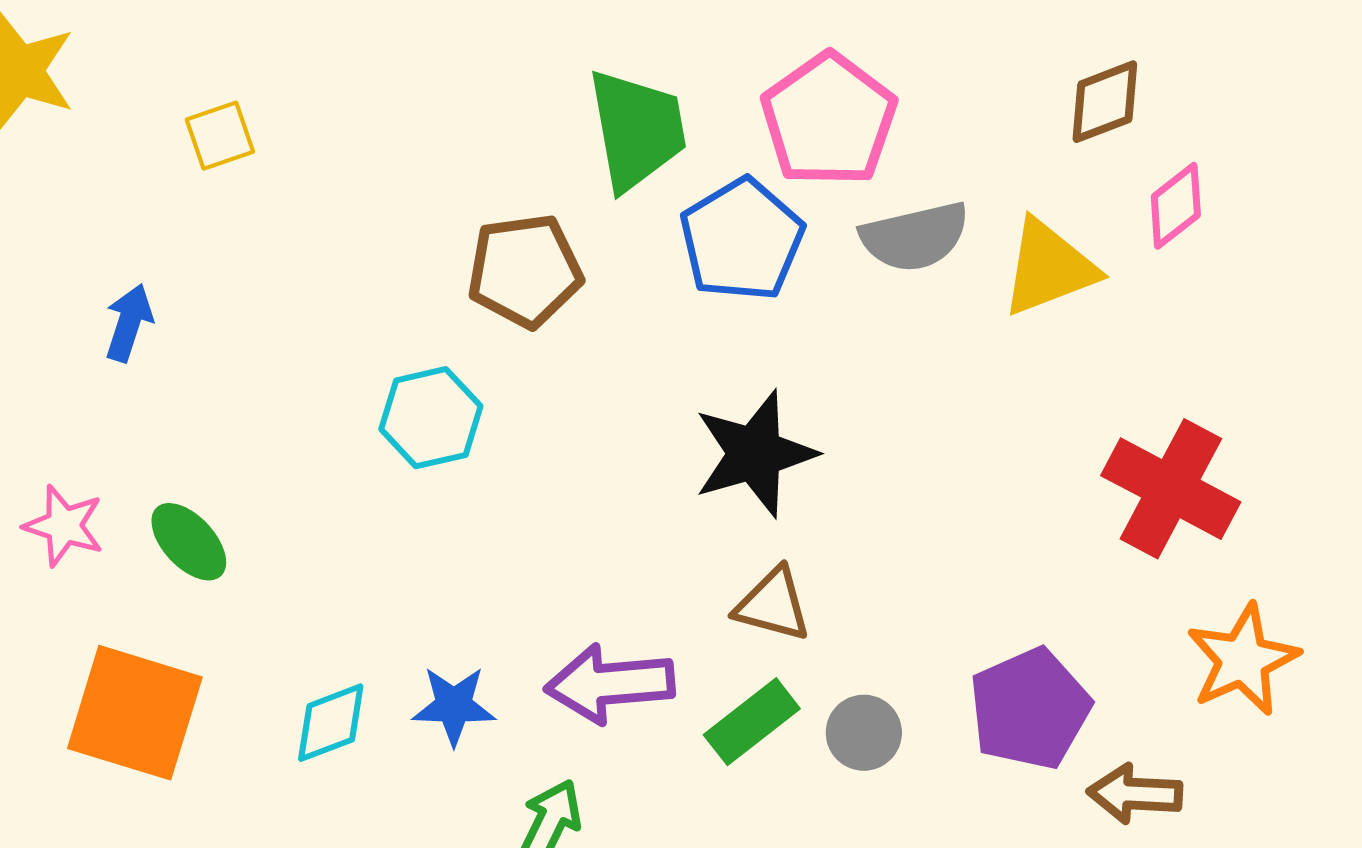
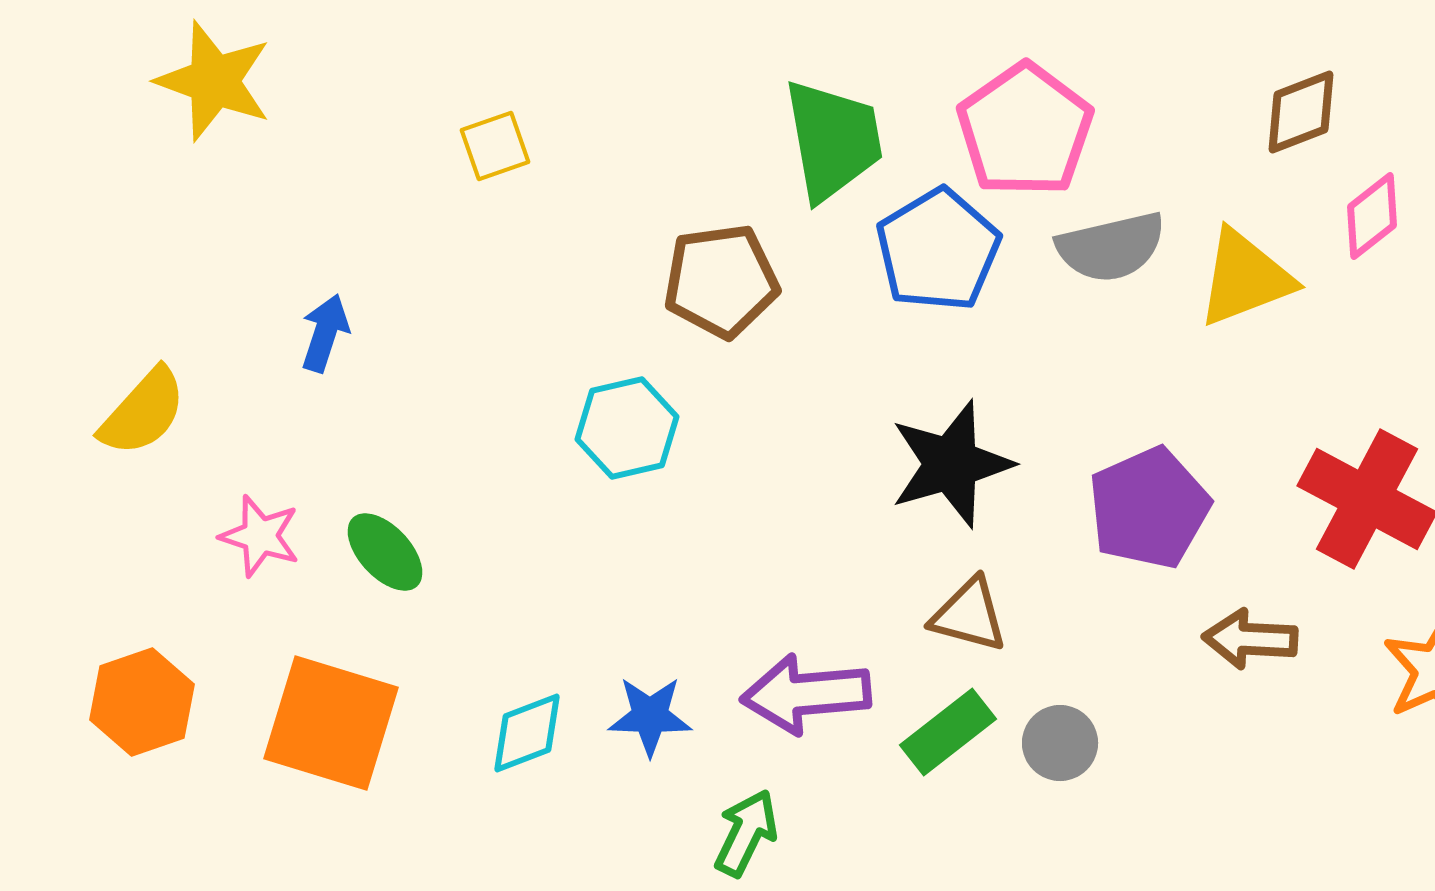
yellow square: (220, 136) -> (495, 146), moved
purple pentagon: (1030, 709) -> (1149, 508), moved
brown arrow: (1135, 794) -> (1250, 639), moved

